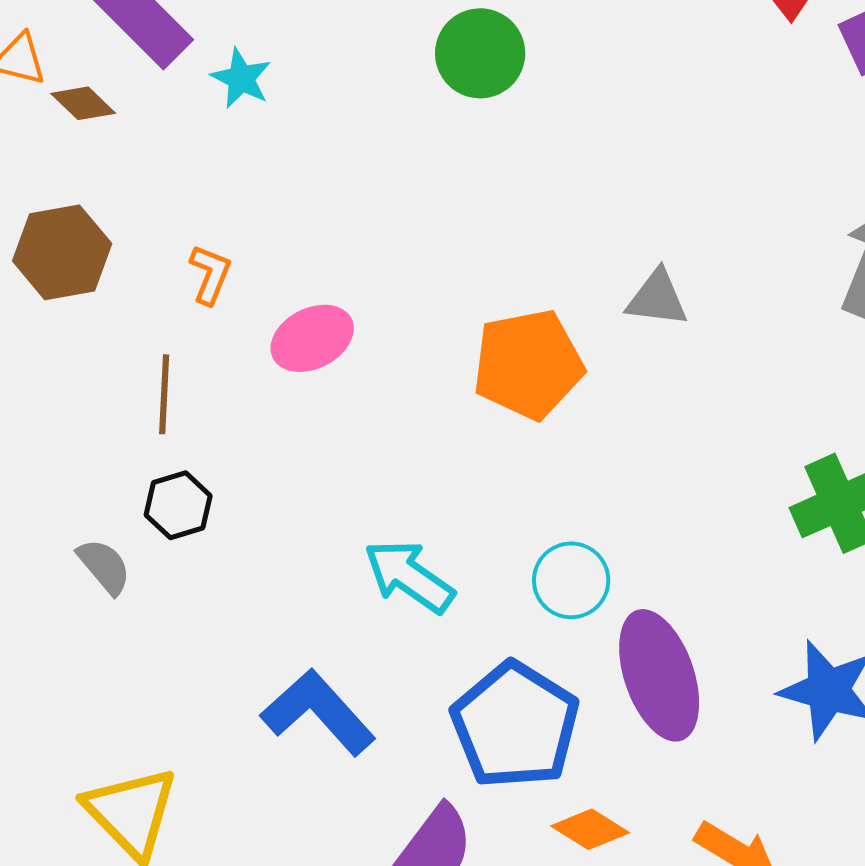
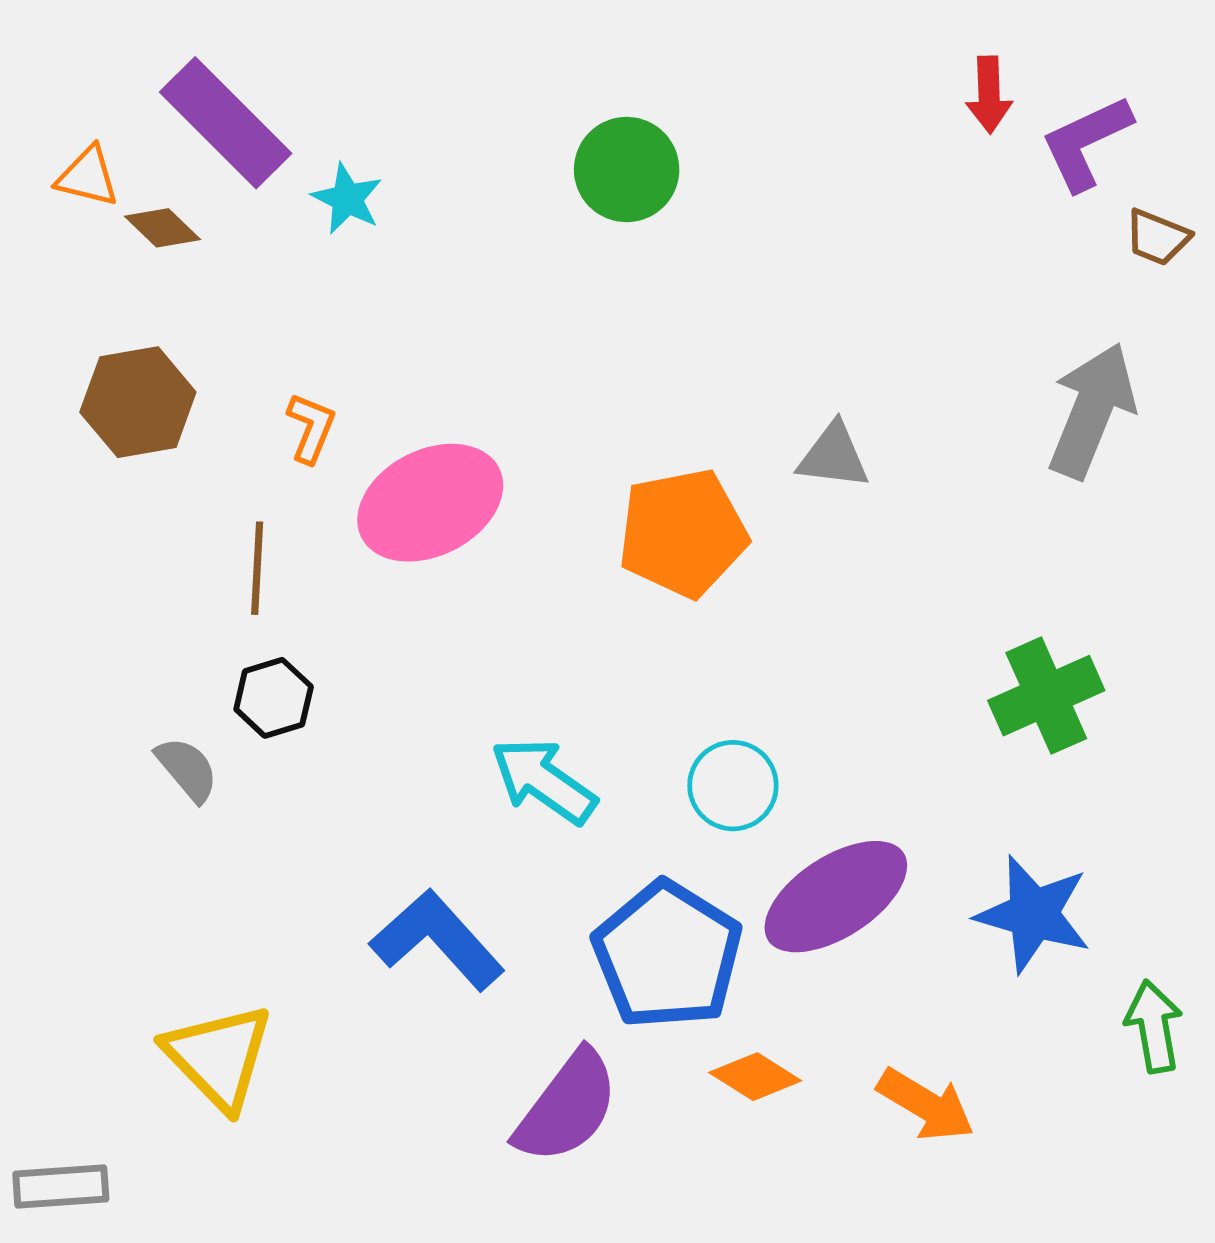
pink ellipse: (312, 338) -> (430, 503), size x1.5
purple ellipse: (659, 675) -> (836, 897), turned 76

